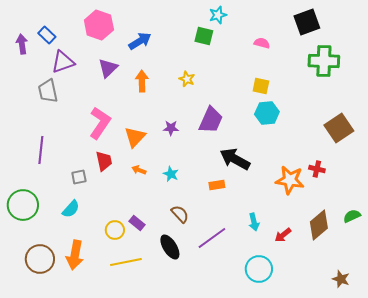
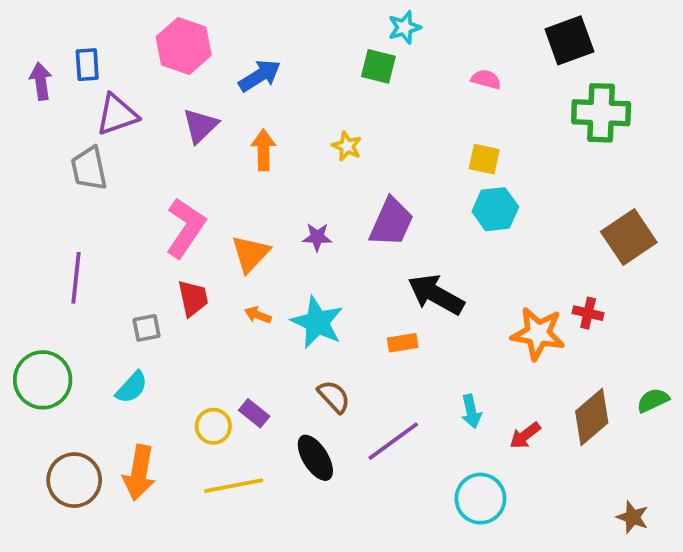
blue rectangle: (47, 35) -> (87, 65), turned 42
cyan star: (171, 174) -> (317, 322), size x1.8

